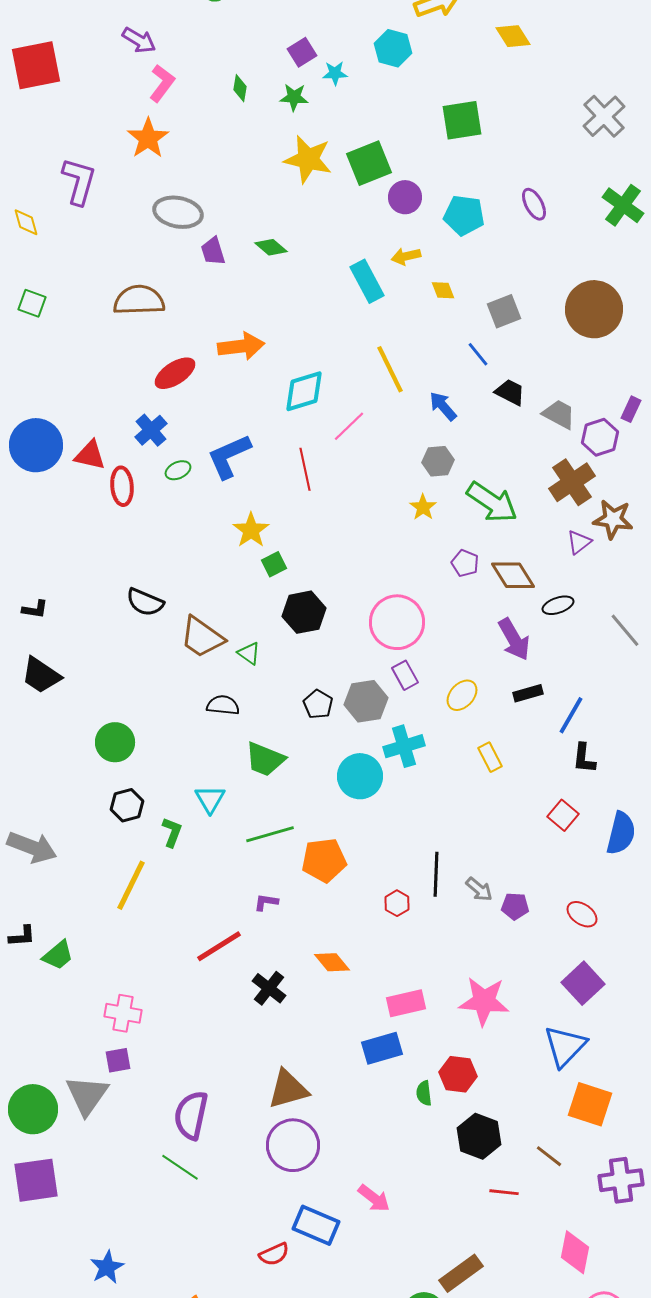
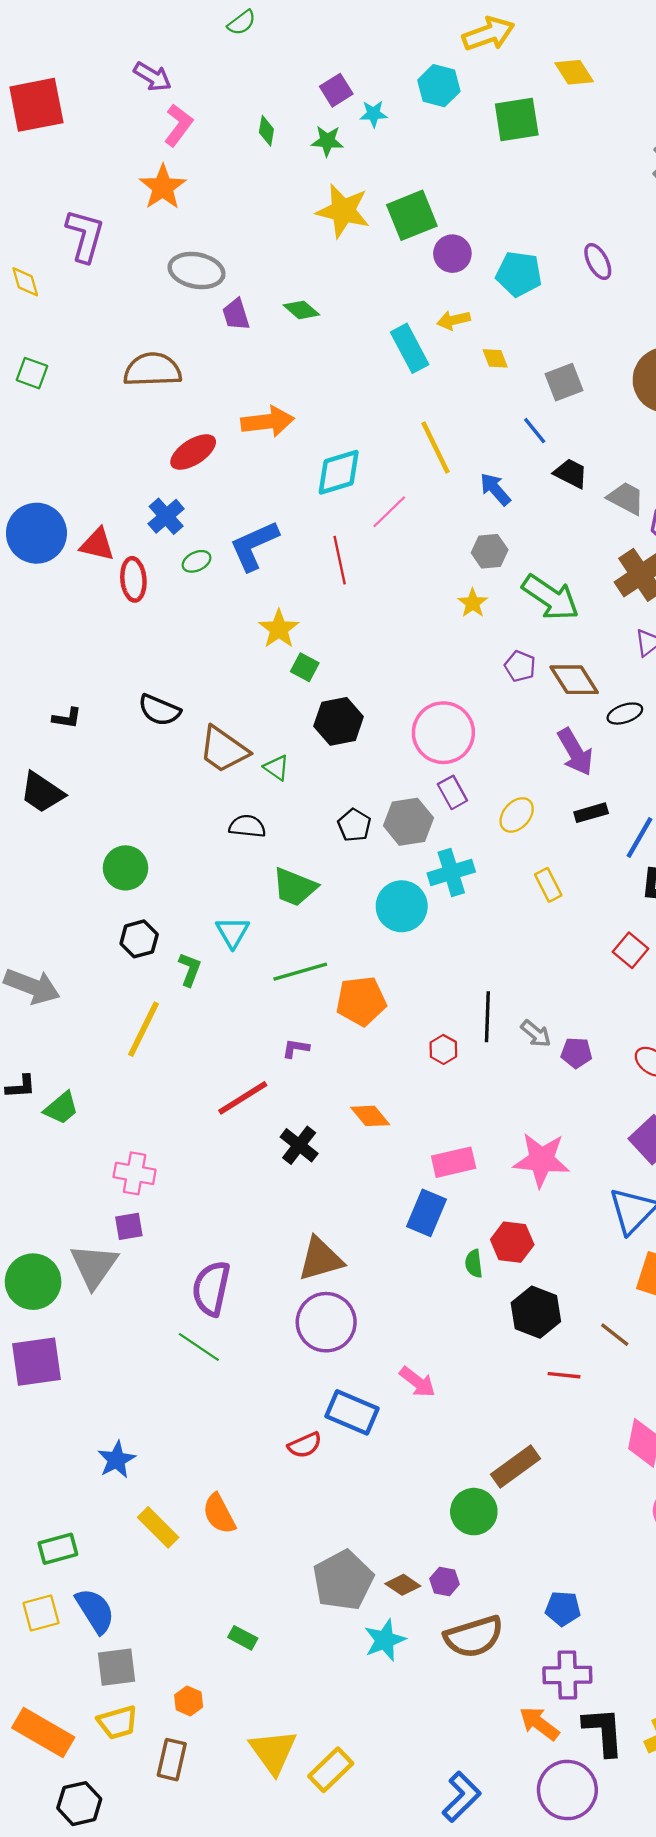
green square: (462, 120) -> (517, 119), moved
green square: (274, 564) -> (305, 667), turned -35
black L-shape: (35, 609) -> (67, 718), moved
blue rectangle: (382, 1048) -> (426, 1213), turned -51

